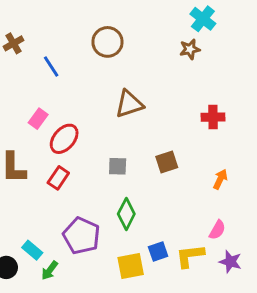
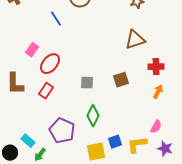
blue line: (51, 67) -> (56, 19), moved
brown triangle: (129, 104) -> (135, 40), moved
red cross: (213, 117) -> (156, 67), moved

